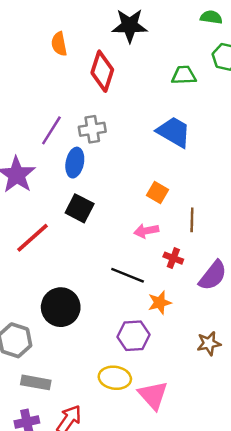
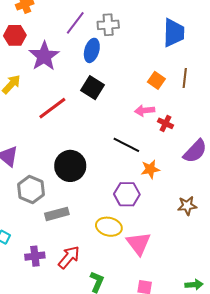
blue trapezoid: (174, 132) -> (174, 33), turned 56
brown line: (192, 220) -> (185, 78), moved
red cross: (173, 258) -> (165, 123), moved
gray rectangle: (36, 382) -> (57, 214), moved, turned -30

